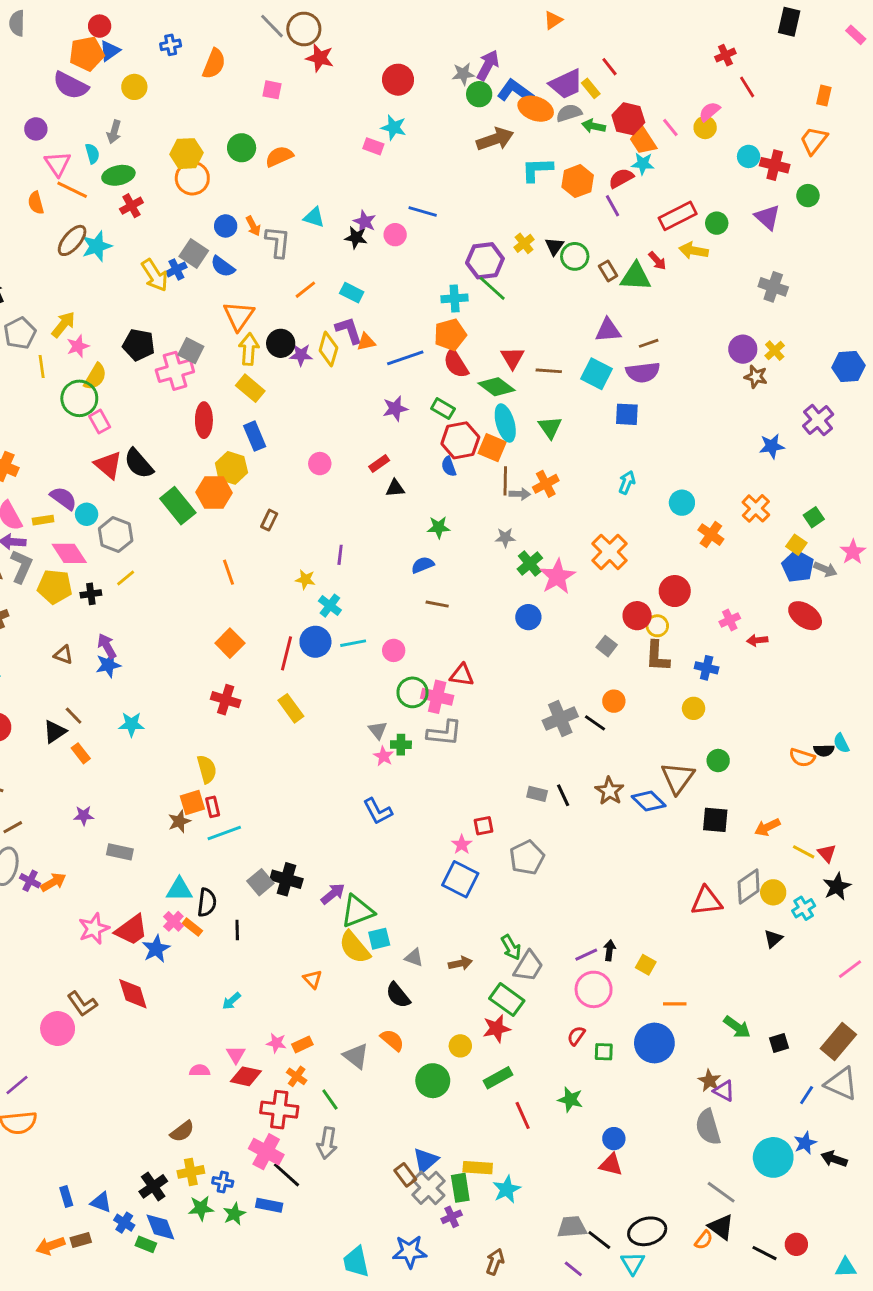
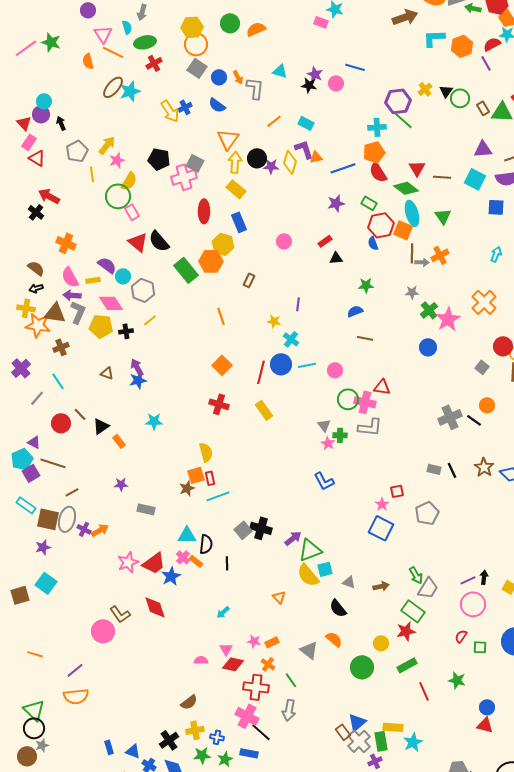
gray square: (194, 254) -> (197, 68), moved
brown line: (74, 716) -> (80, 414), moved

